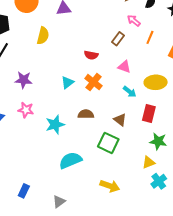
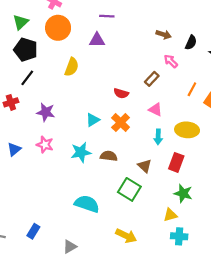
orange line: (150, 37) -> (192, 89), moved
cyan arrow: (130, 92) -> (158, 137), turned 48
cyan star: (55, 125) -> (81, 152), moved
cyan semicircle: (70, 160) -> (87, 204), turned 35
cyan cross: (159, 181) -> (179, 236), turned 35

